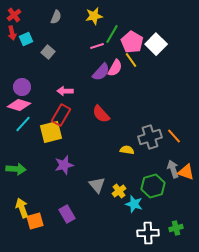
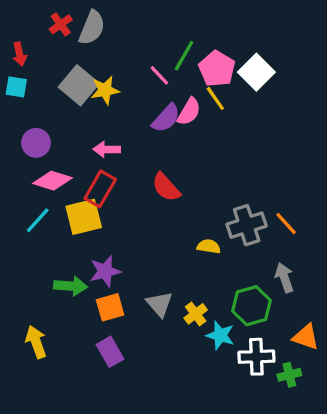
red cross: (14, 15) -> (61, 24), moved
yellow star: (94, 16) -> (105, 90), moved
gray semicircle: (56, 17) -> (92, 28), size x1.5
cyan square: (26, 39) -> (16, 87), moved, turned 32
pink line: (97, 46) -> (159, 75), turned 64
gray square: (48, 52) -> (79, 85), size x1.6
pink diamond: (19, 105) -> (52, 181), moved
cyan line: (23, 124) -> (38, 220), moved
green arrow: (16, 169) -> (71, 286), moved
orange triangle: (186, 172) -> (306, 337), moved
orange square: (35, 221) -> (110, 307), moved
white cross: (148, 233) -> (256, 357), moved

